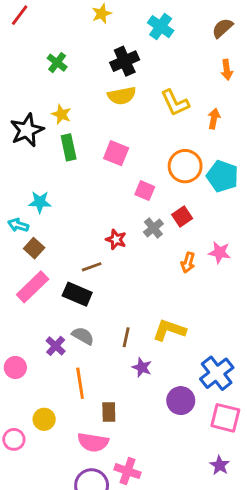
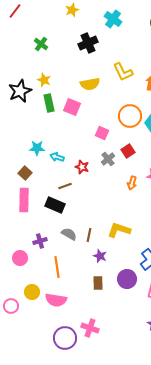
yellow semicircle: (122, 96) -> (90, 84), moved
pink square: (116, 153) -> (72, 107), moved
cyan star: (40, 202) -> (37, 148), moved
cyan arrow: (18, 225) -> (57, 157), moved
pink rectangle: (33, 287) -> (24, 200), turned -45
gray semicircle: (83, 336) -> (69, 234), moved
purple cross: (56, 346) -> (40, 241), turned 32
pink circle: (15, 367) -> (20, 258), moved
brown rectangle: (109, 412) -> (98, 283), moved
pink semicircle: (93, 442) -> (56, 300), moved

